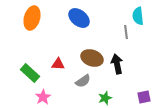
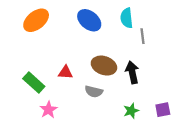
cyan semicircle: (138, 16) -> (127, 18), moved
orange ellipse: (32, 18) -> (36, 20), turned 35
gray semicircle: (83, 81) -> (94, 92), turned 49
green star: (105, 98) -> (131, 111), moved

